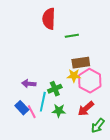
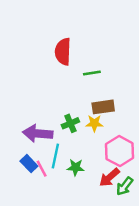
pink hexagon: (90, 81) -> (120, 151), moved
purple arrow: (29, 84) -> (38, 133), size x1.6
green cross: (55, 89) -> (70, 123), moved
red arrow: (86, 109) -> (109, 177), moved

